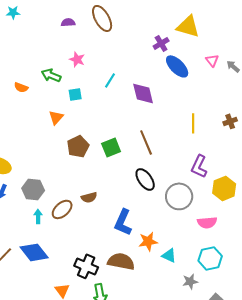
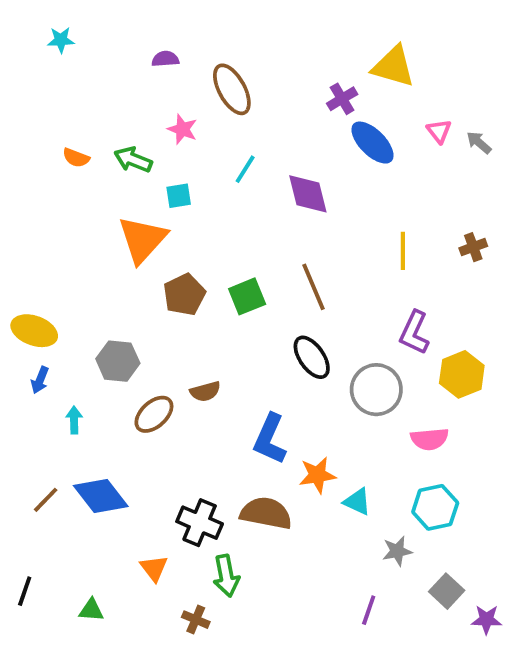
brown ellipse: (102, 18) -> (232, 89), moved
orange semicircle: (21, 87) -> (76, 158), moved
orange triangle: (56, 117) -> (143, 239), size x1.8
gray hexagon: (33, 189) -> (118, 361), moved
cyan arrow: (38, 216) -> (74, 420), moved

